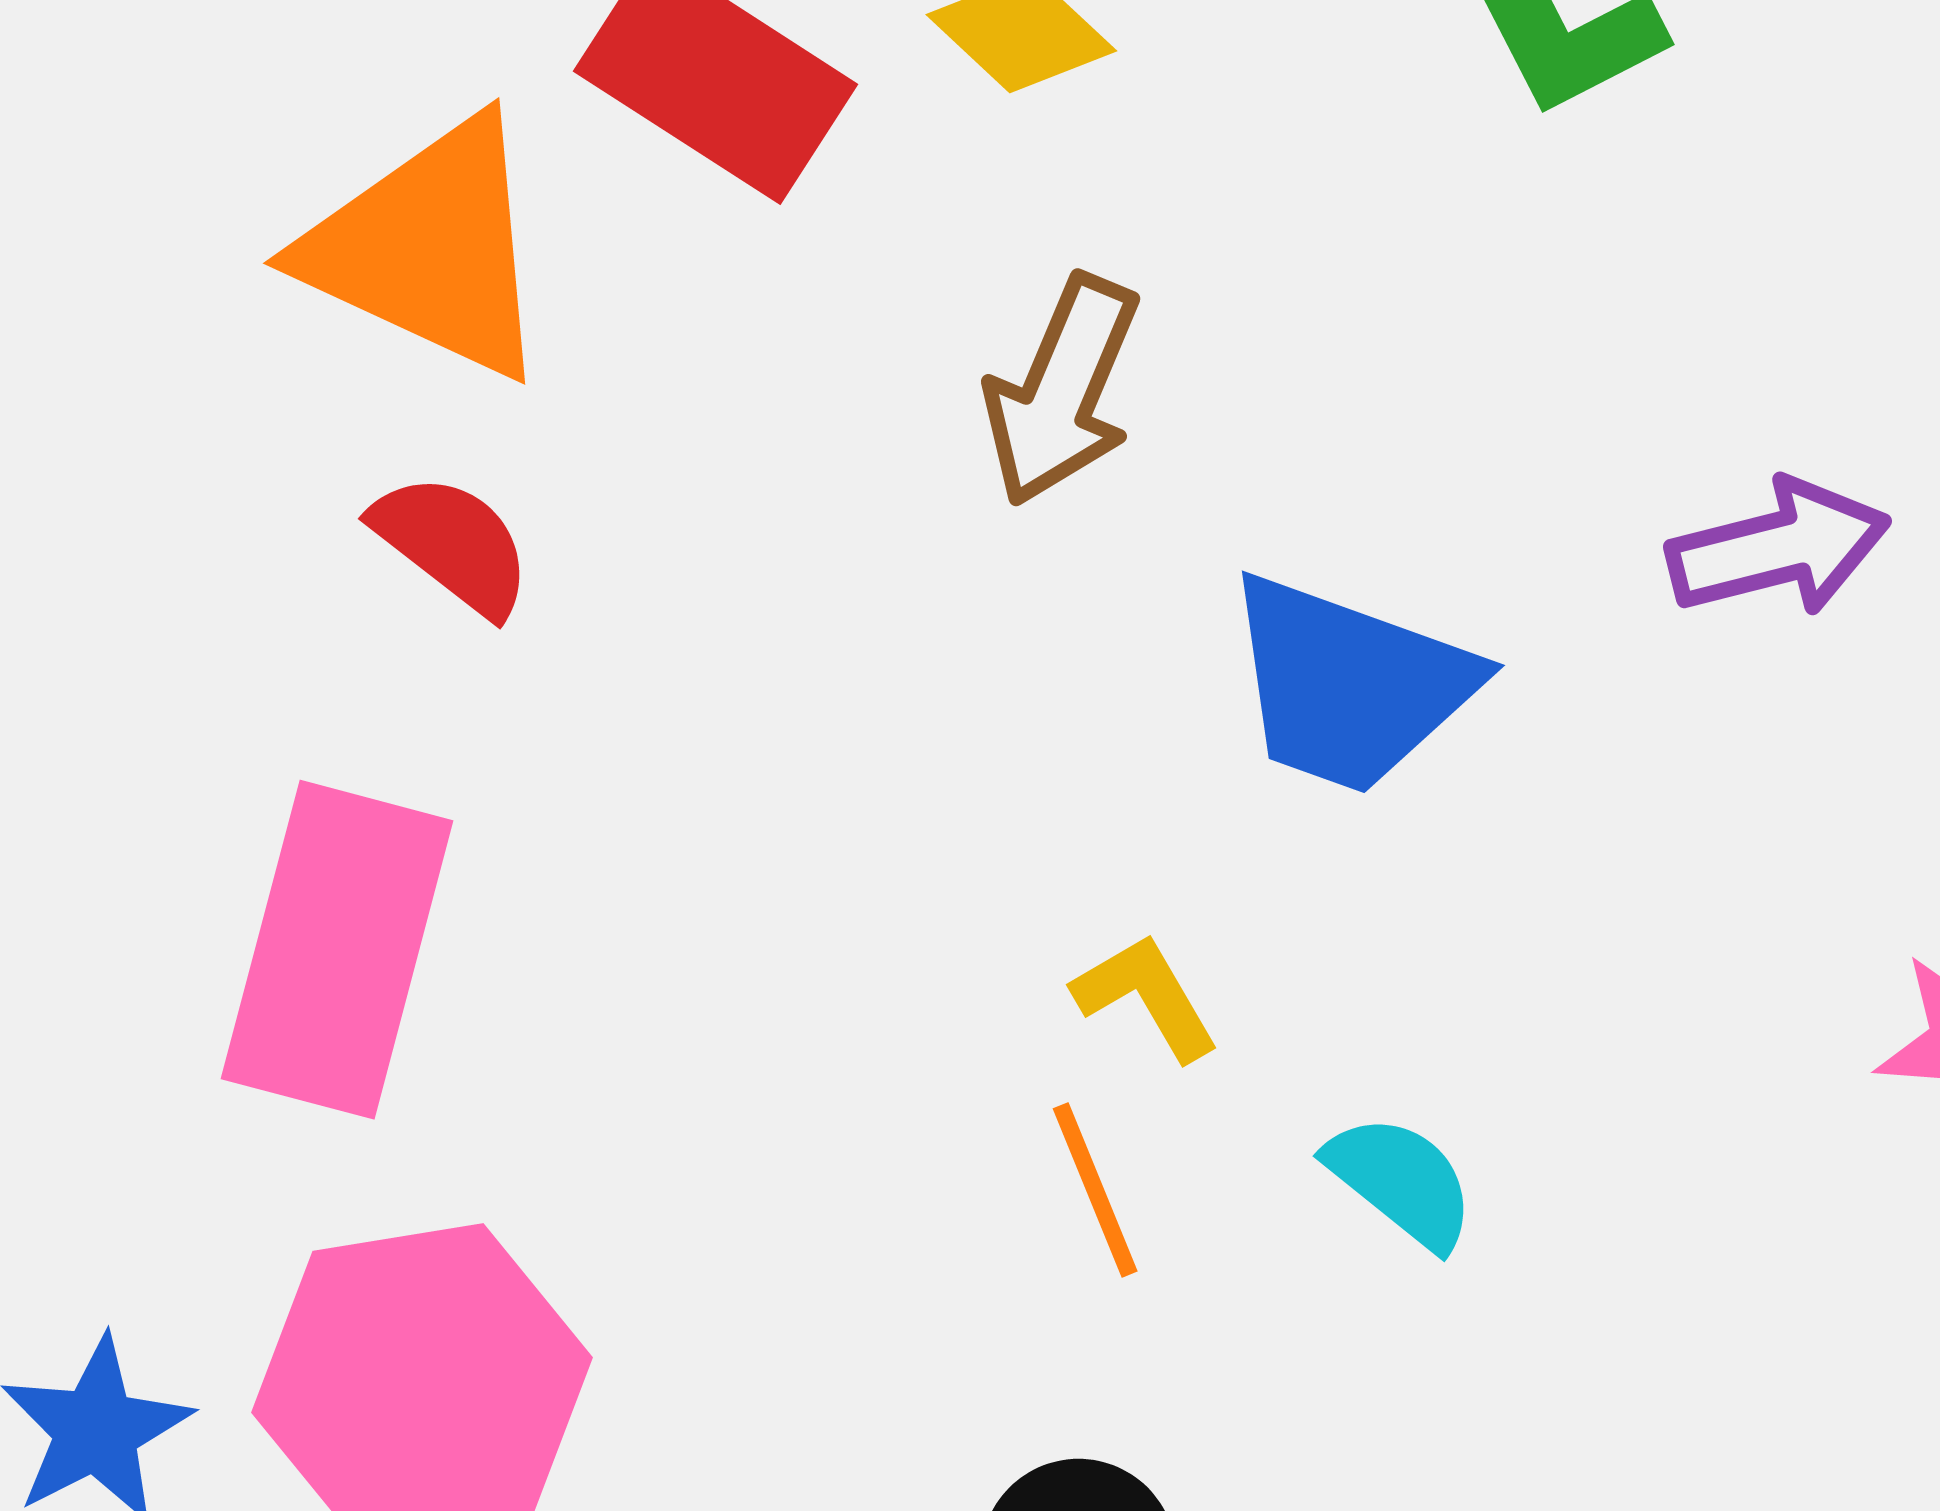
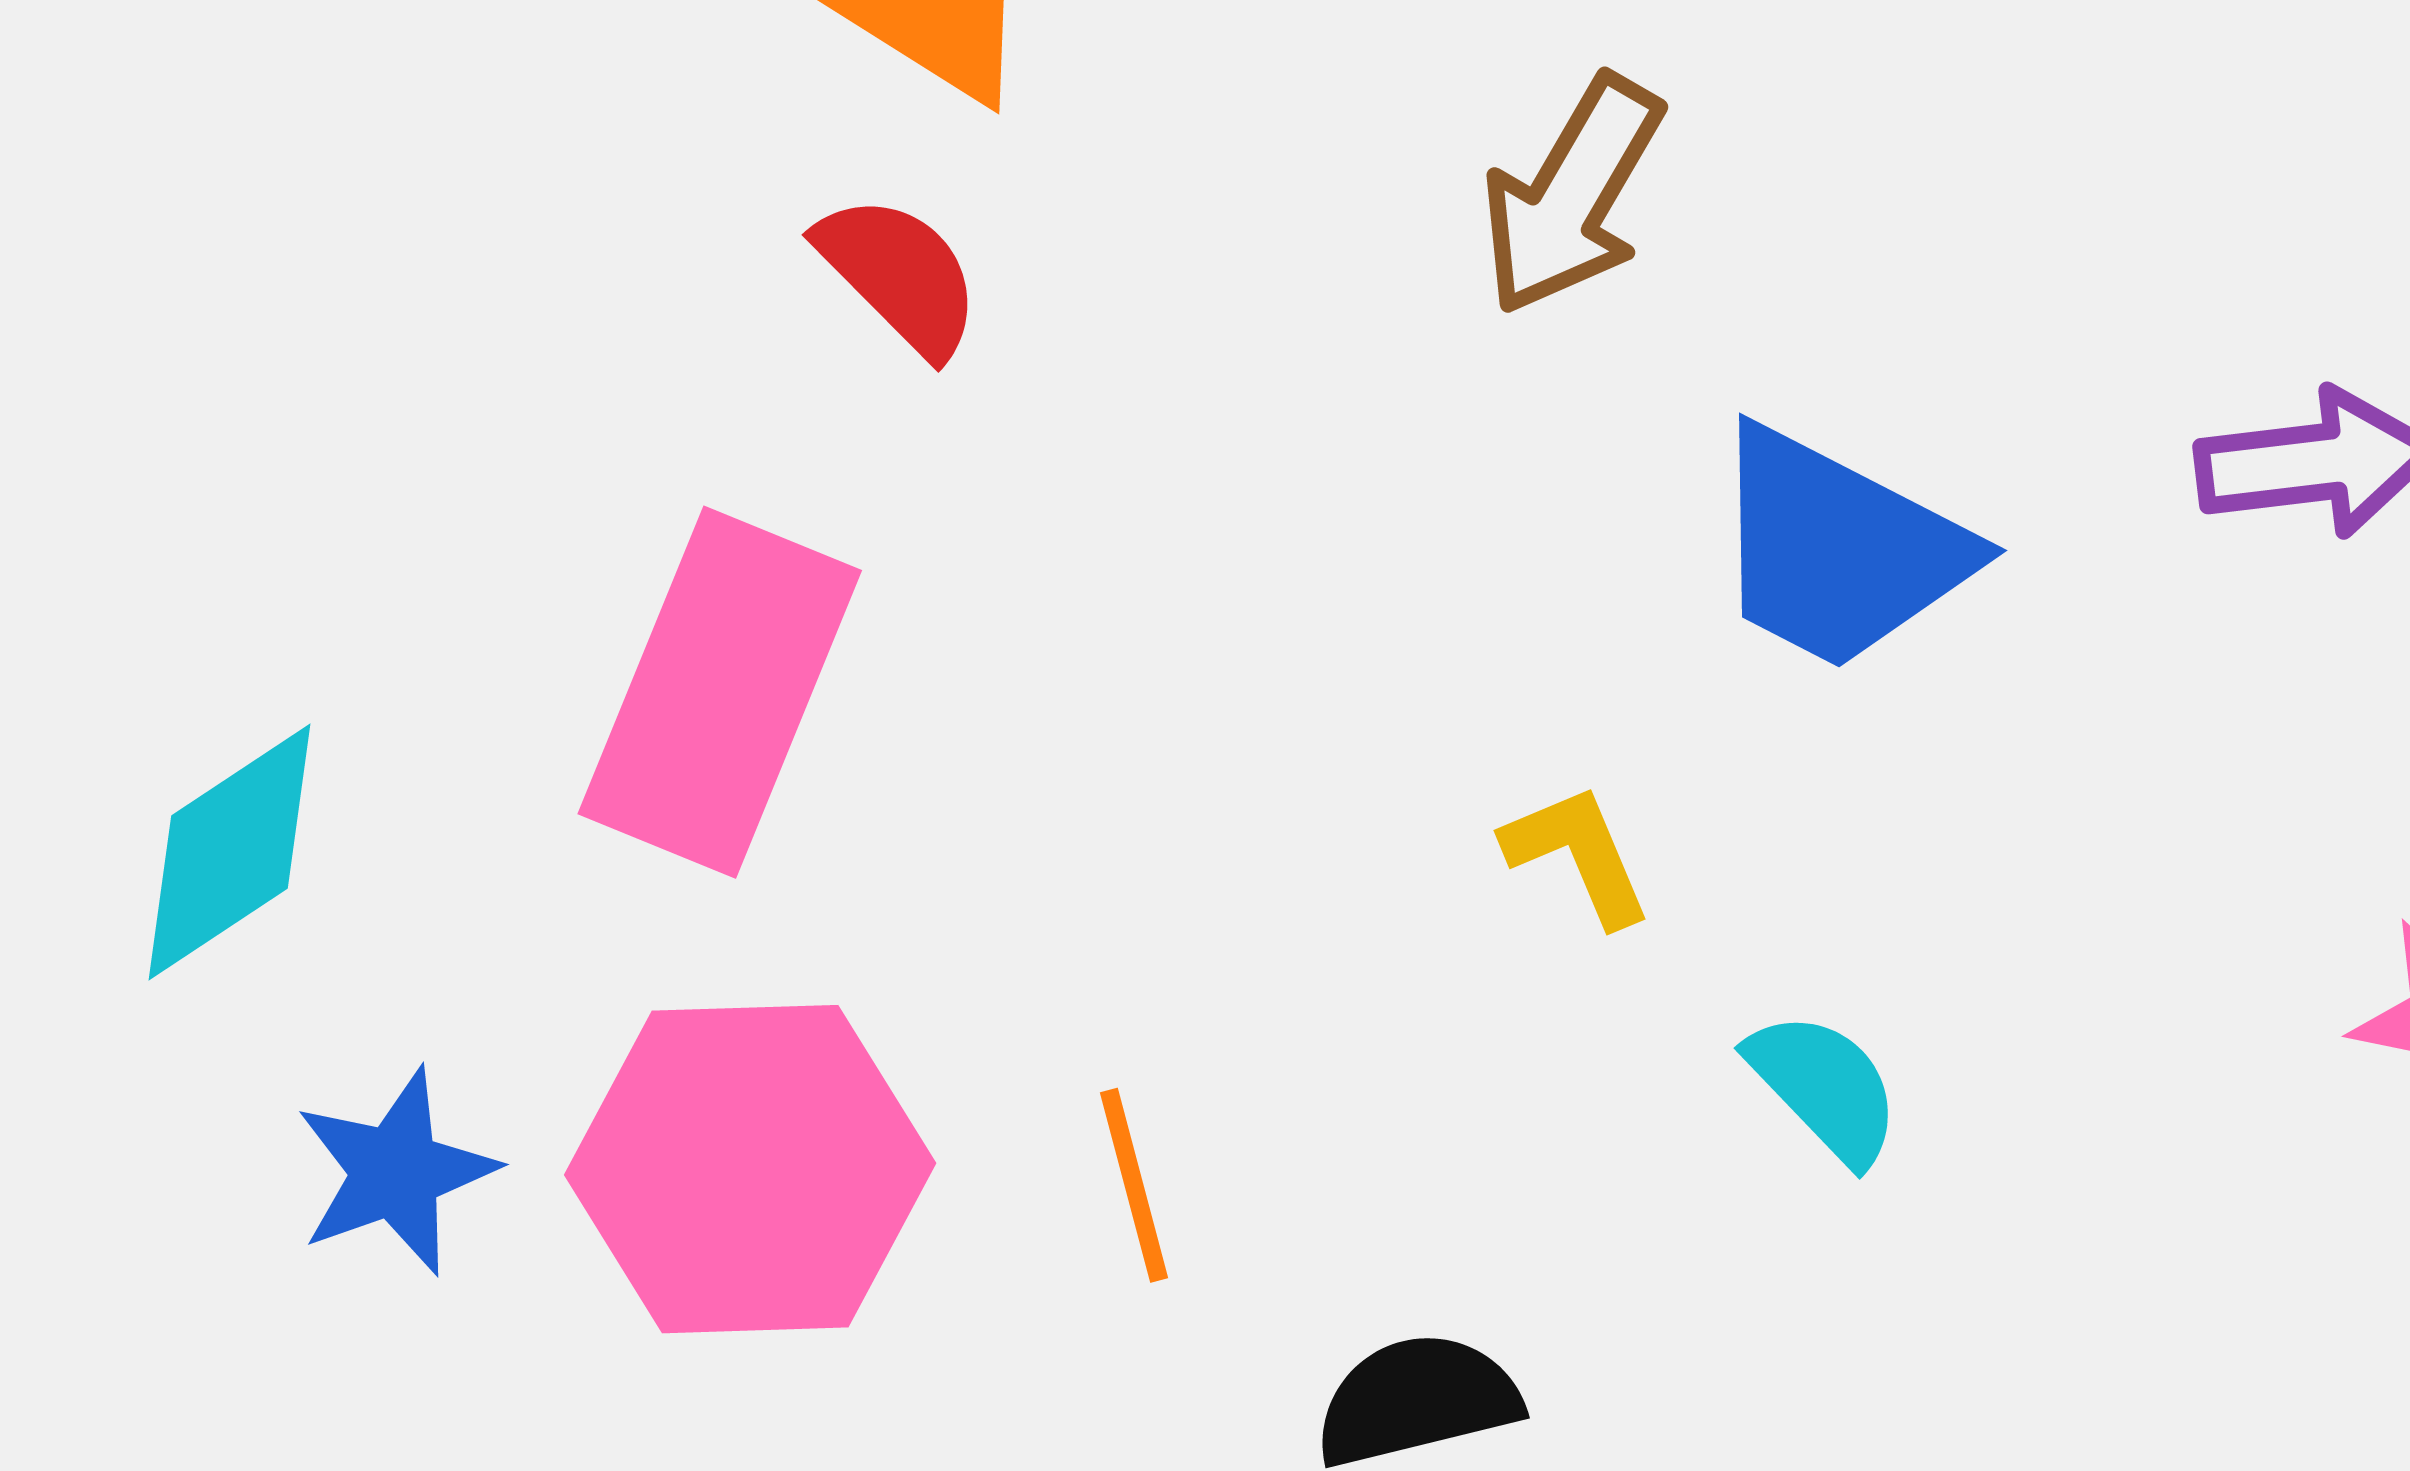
orange line: (1095, 1190) -> (1134, 1185), moved

